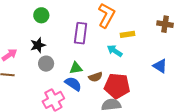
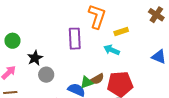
green circle: (41, 15) -> (12, 41), moved
brown cross: (165, 24) -> (156, 15), turned 35
green triangle: (76, 68) -> (87, 82), moved

